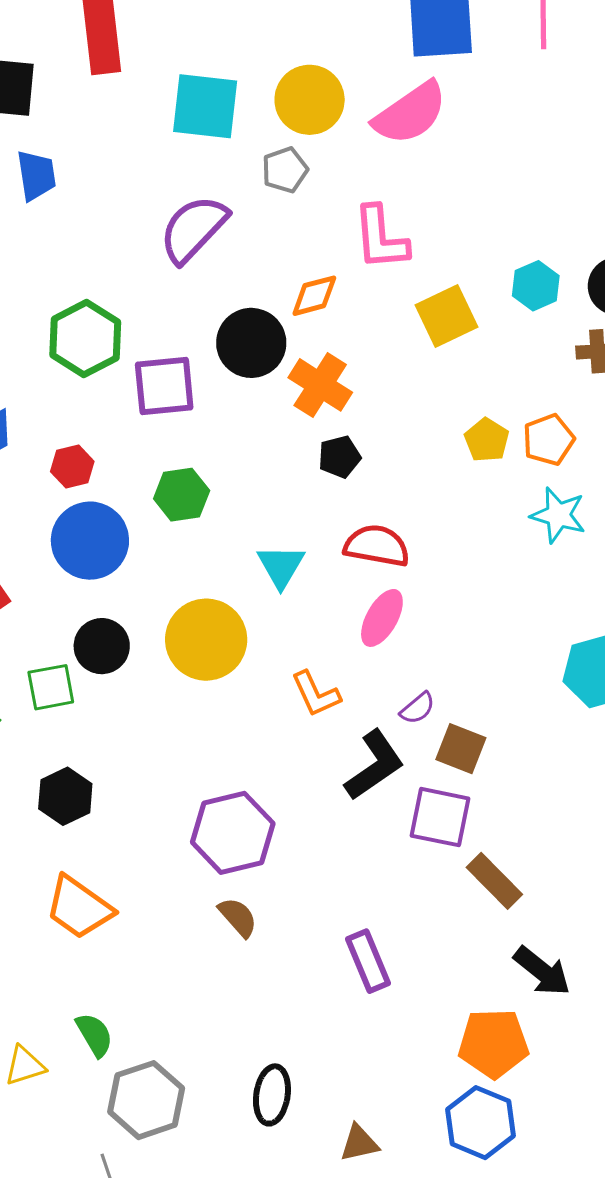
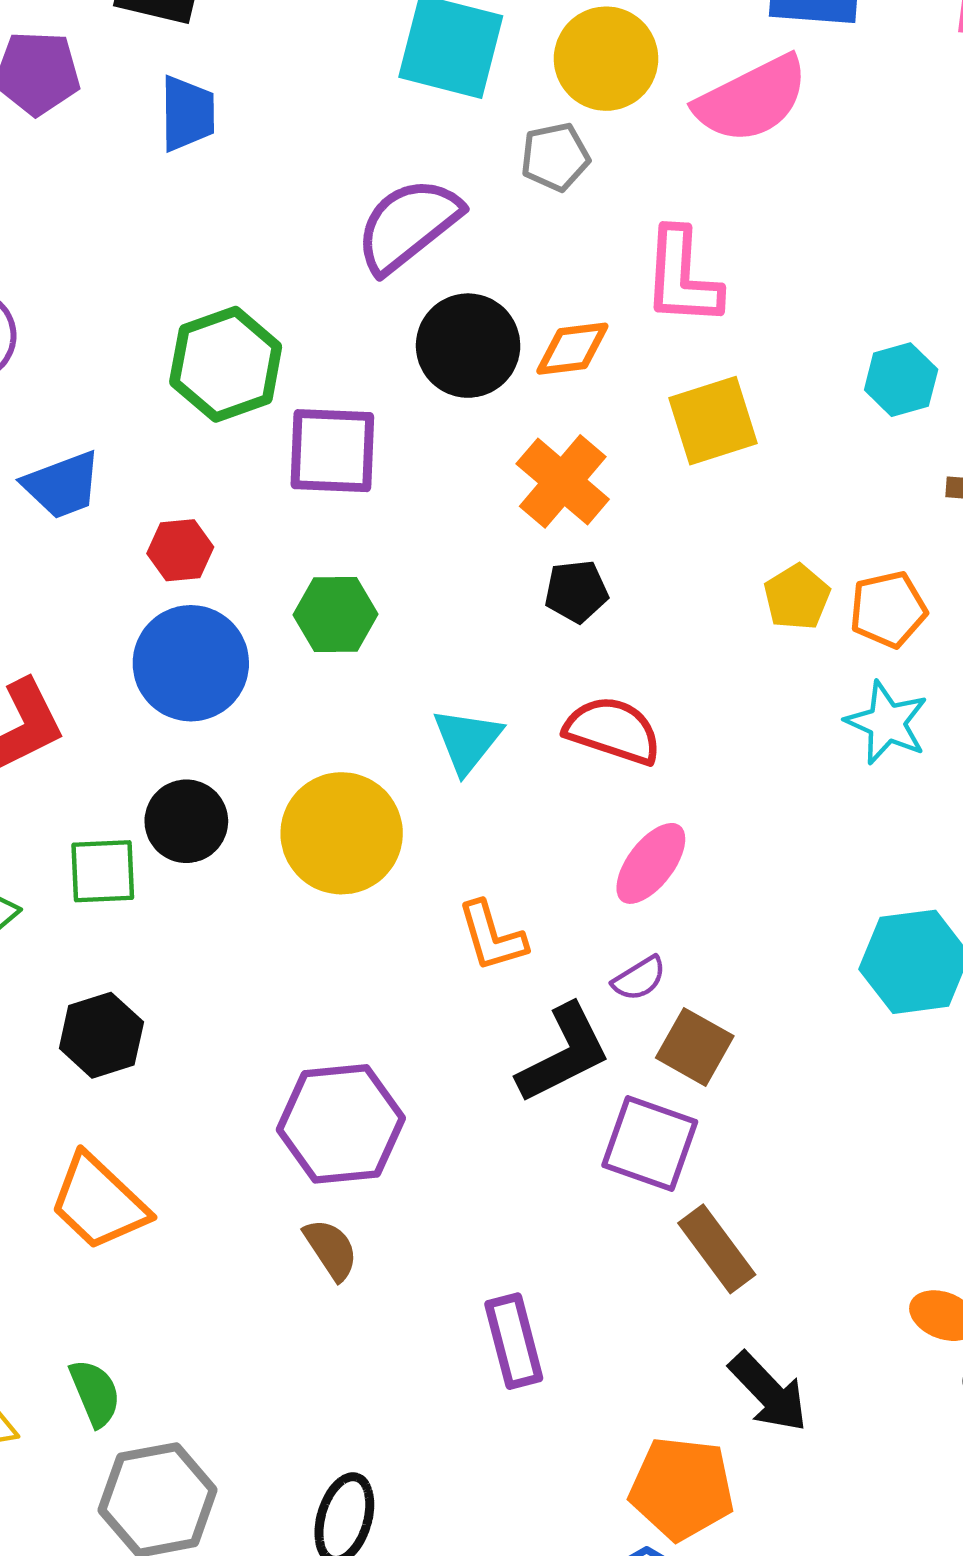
yellow square: (446, 316) -> (713, 421), moved
black circle: (251, 343) -> (468, 346), moved
pink ellipse: (382, 618) -> (651, 863), moved

